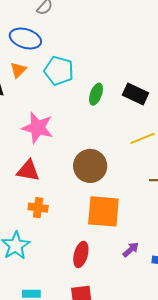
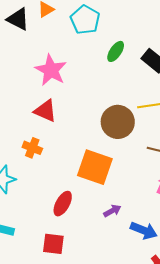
brown circle: (90, 166) -> (118, 122), moved
red triangle: (28, 171) -> (45, 111), moved

